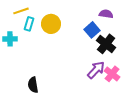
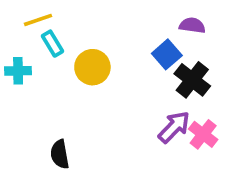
cyan rectangle: (29, 24) -> (53, 44), turned -48
yellow circle: (51, 24) -> (92, 67), moved

